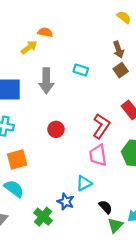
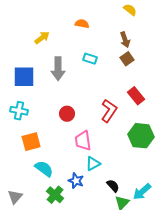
orange semicircle: (45, 32) -> (82, 24), moved
pink trapezoid: (98, 155) -> (83, 141), moved
cyan semicircle: (14, 189) -> (44, 169), moved

